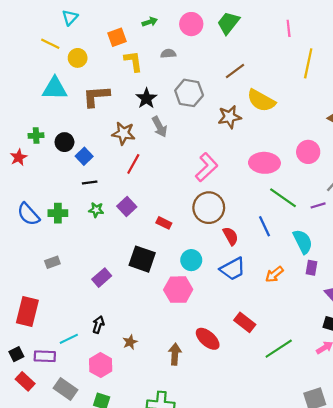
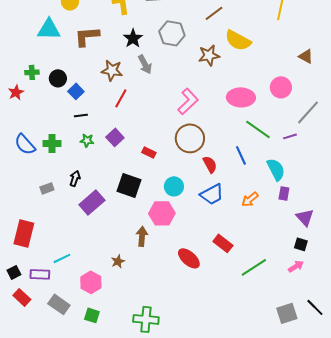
purple rectangle: (102, 278) -> (92, 202), size x1.4
black arrow: (98, 325) -> (75, 178), moved
brown arrow: (175, 354) -> (142, 236), moved

